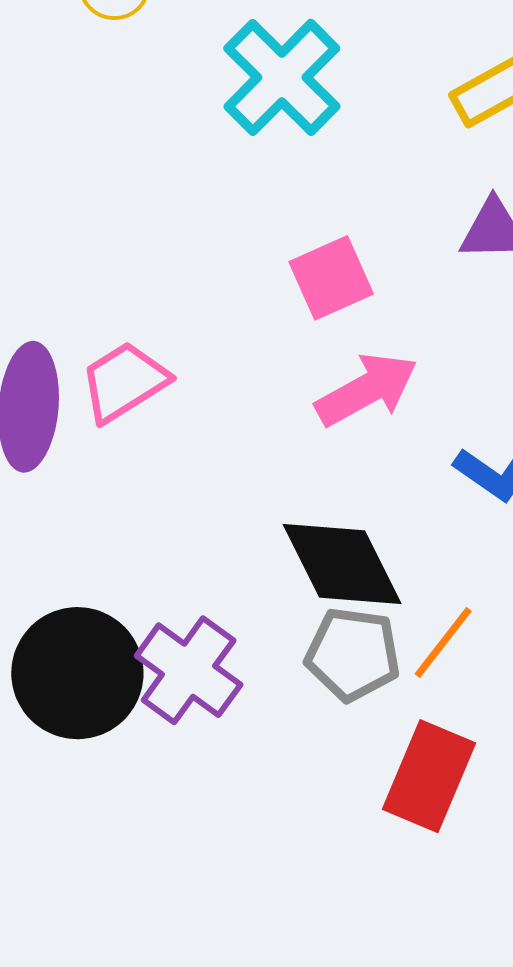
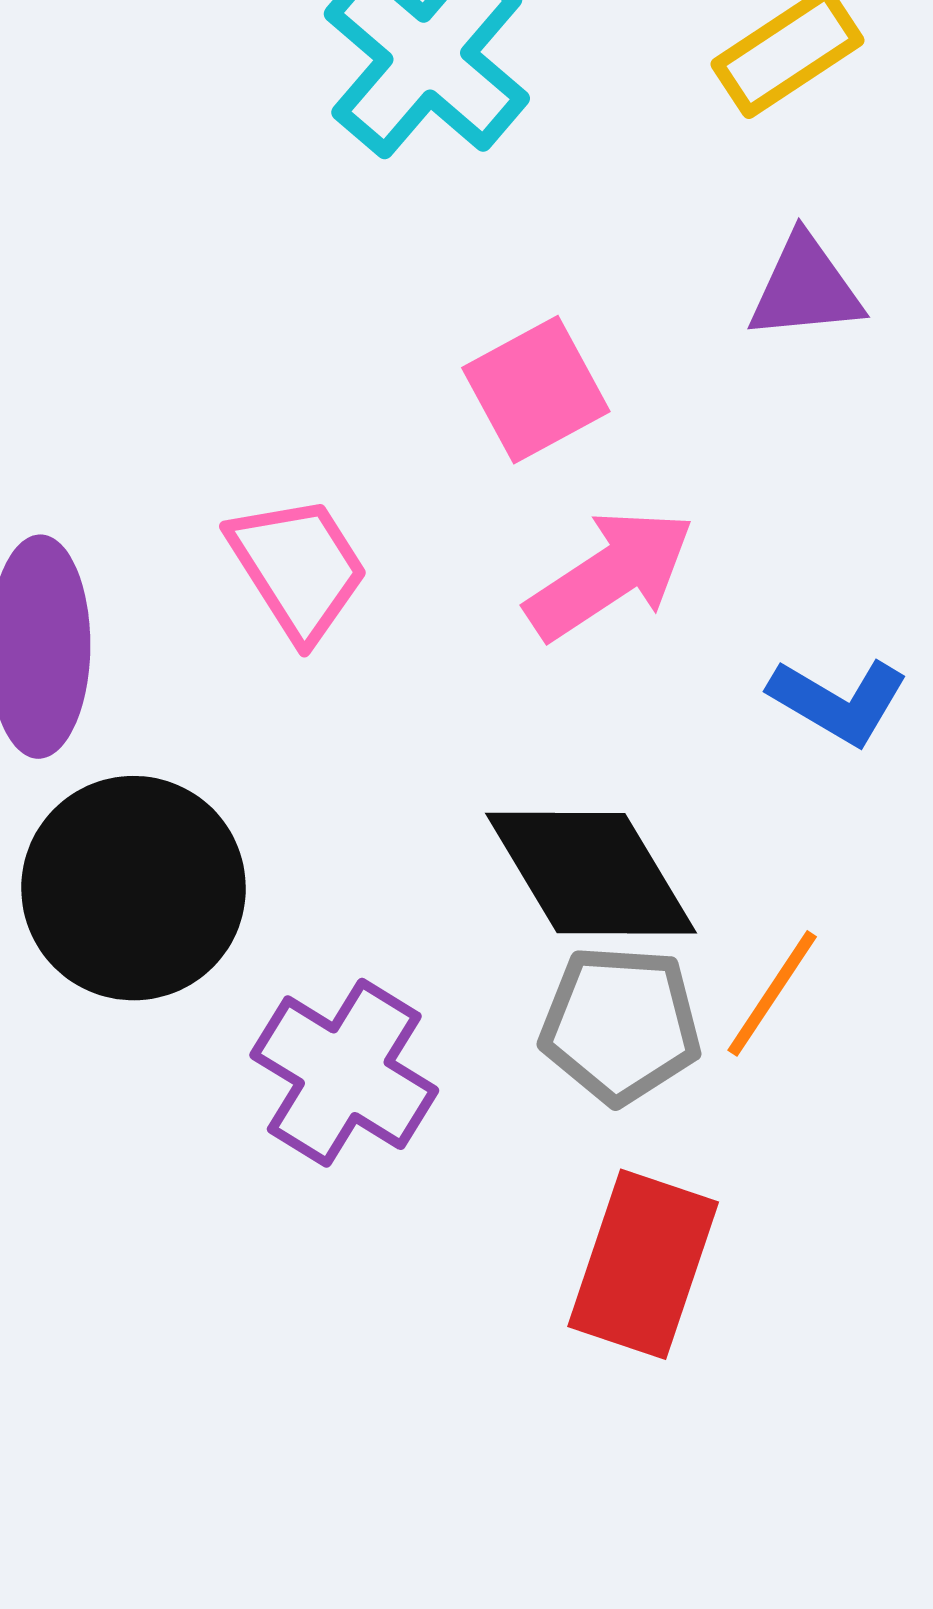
pink trapezoid: (124, 382) -> (298, 568), moved, turned 94
black circle: (77, 673) -> (134, 888), moved
red rectangle: (429, 776) -> (643, 1264), moved

